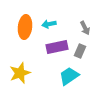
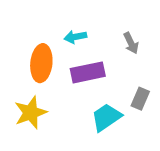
orange ellipse: (25, 27) -> (41, 63), moved
gray rectangle: (80, 51) -> (140, 99), moved

